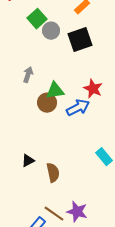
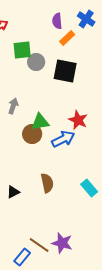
green square: (37, 19) -> (22, 50), turned 36
black square: (80, 40) -> (65, 71), turned 30
brown semicircle: (53, 173) -> (47, 183), moved

